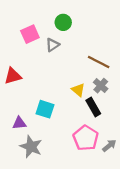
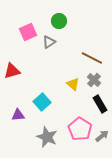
black rectangle: (93, 107) -> (100, 104), moved
cyan square: (45, 109) -> (42, 102), turned 30
gray star: (31, 147) -> (47, 137), moved

